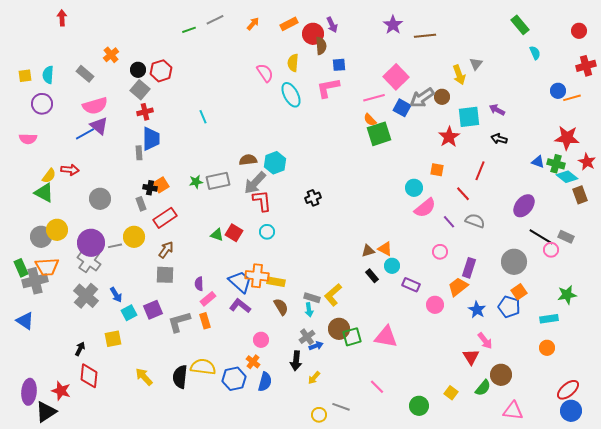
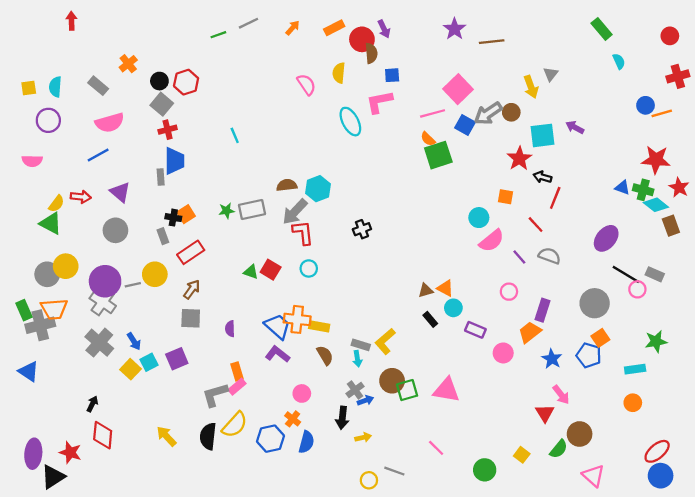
cyan ellipse: (291, 95) -> (350, 122), moved
purple triangle: (99, 126) -> (120, 192), moved
black arrow: (499, 139) -> (543, 177), moved
pink rectangle: (208, 299) -> (237, 387), moved
gray L-shape: (179, 322) -> (215, 395), moved
yellow square: (113, 339) -> (131, 369), moved, turned -36
yellow semicircle: (203, 367) -> (235, 425), turned 125
yellow arrow: (314, 378) -> (363, 437), turned -144
pink triangle: (513, 411) -> (593, 476), turned 35

